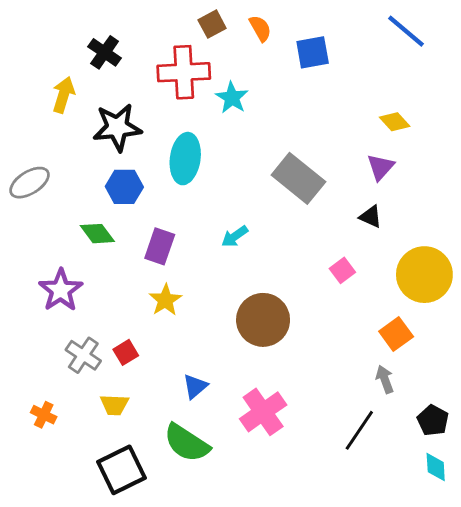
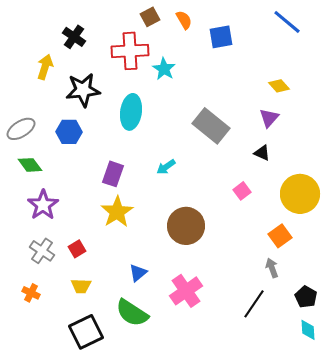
blue hexagon: (124, 187) -> (69, 132), moved
green diamond: (97, 234) -> (30, 165), moved
yellow star: (165, 300) -> (117, 212), size x1.4
red square: (126, 352) -> (77, 249), moved
gray cross: (83, 355) -> (42, 251), moved

